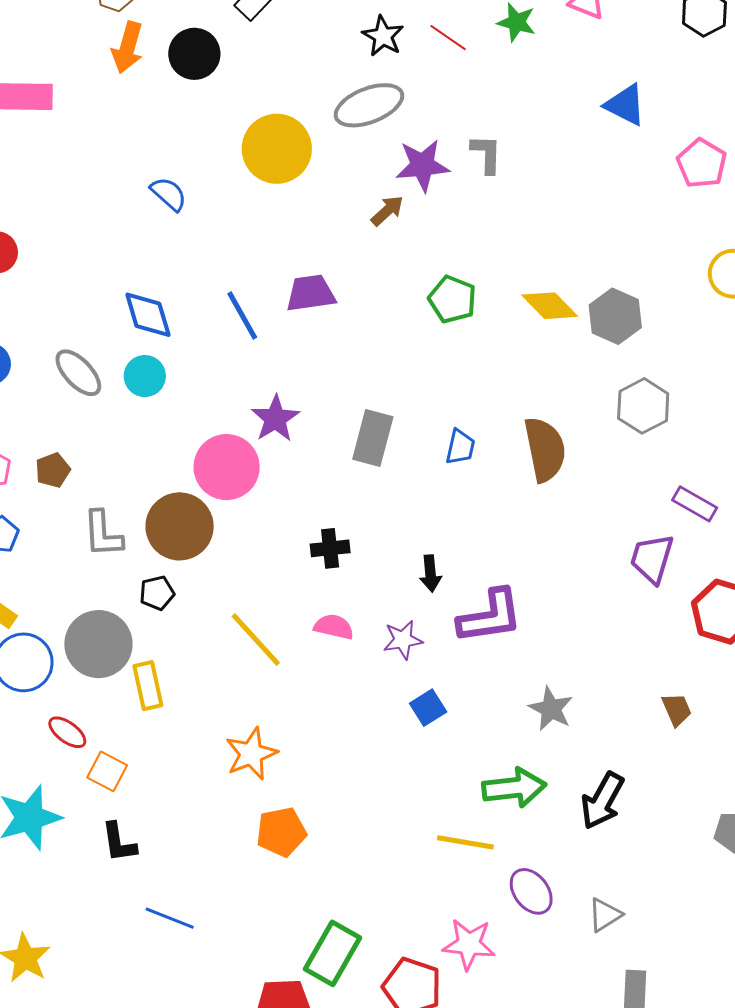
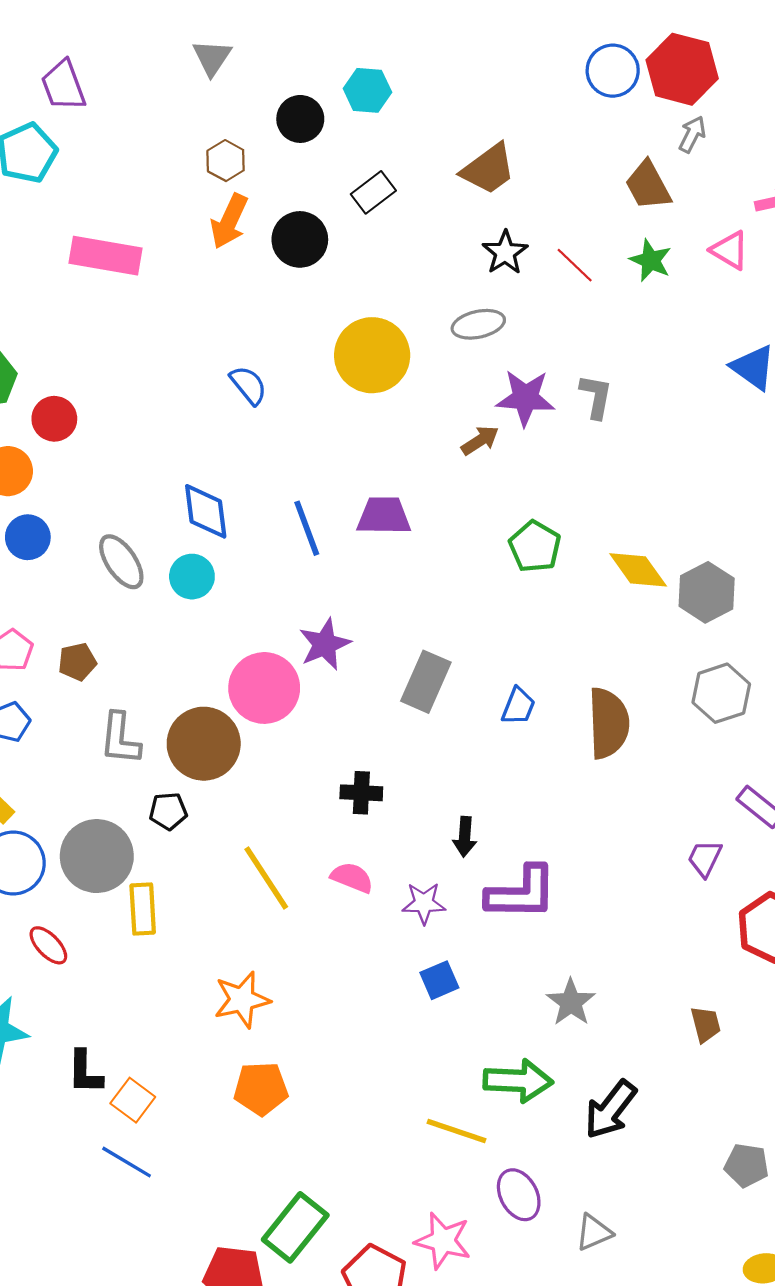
gray ellipse: (369, 105) -> (478, 324), size x0.7
purple trapezoid: (652, 559) -> (705, 858), size x0.7
orange square: (107, 771) -> (133, 1100), moved

